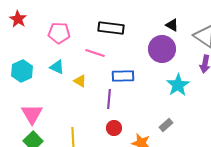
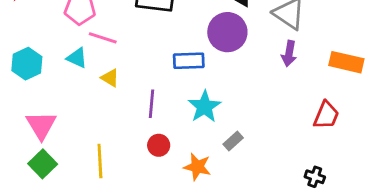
pink line: (95, 53) -> (103, 38), moved
blue rectangle: (123, 76) -> (189, 61), moved
cyan star: (178, 85) -> (204, 107), moved

